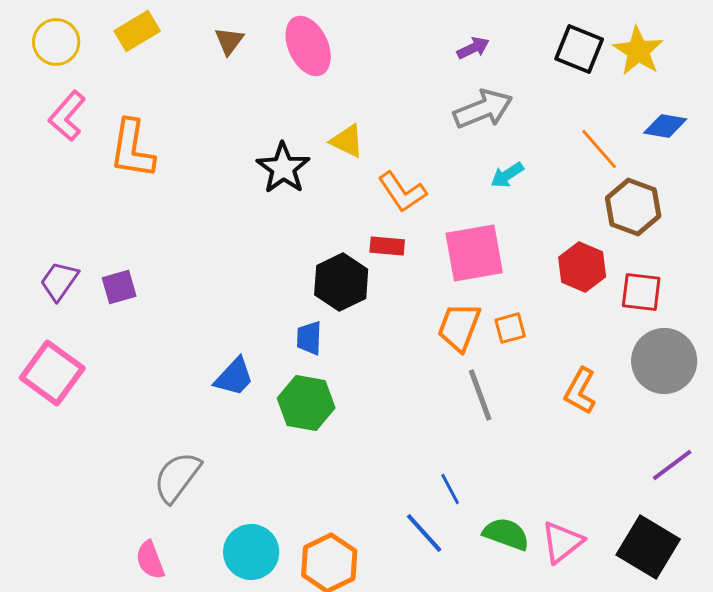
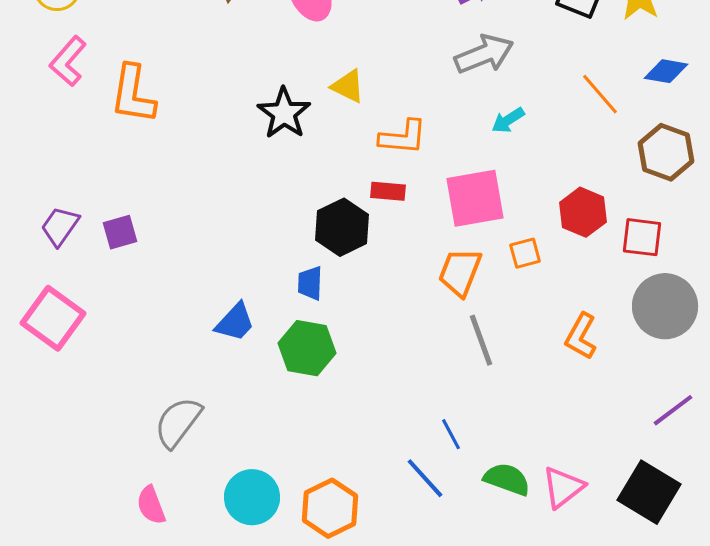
orange L-shape: (402, 192) -> (403, 137), turned -51
brown hexagon: (633, 207) -> (666, 152), moved
orange square: (510, 328) -> (525, 253), moved

